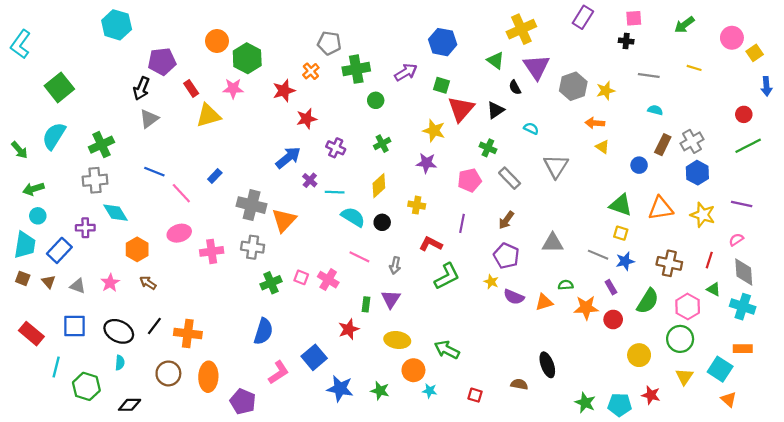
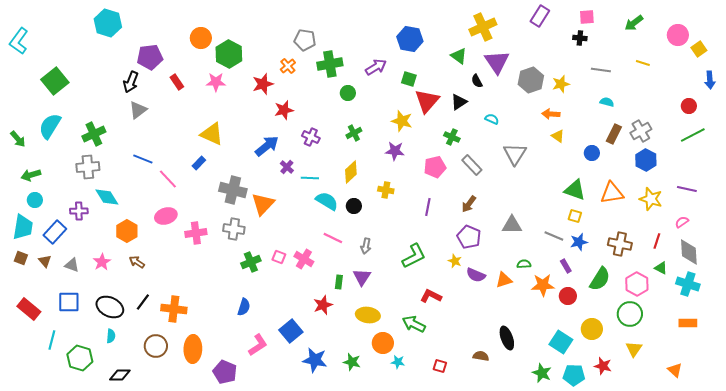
yellow triangle: (208, 115) -> (212, 134), moved, turned 40
red L-shape: (431, 244) -> (431, 296), moved
blue semicircle: (263, 331) -> (244, 307), size x0.7
cyan square: (720, 369) -> (561, 342), moved

